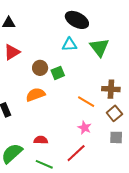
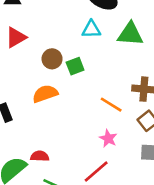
green triangle: (99, 47) -> (130, 34), turned -50
red semicircle: (41, 140) -> (40, 156), moved

